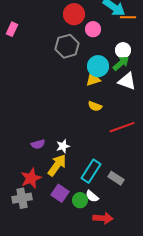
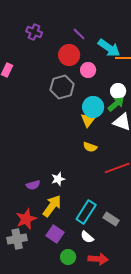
yellow triangle: (93, 79) -> (88, 120), turned -35
white star: (63, 146) -> (58, 179), moved
green circle: (80, 200) -> (68, 257), moved

